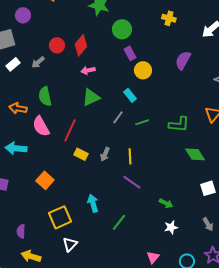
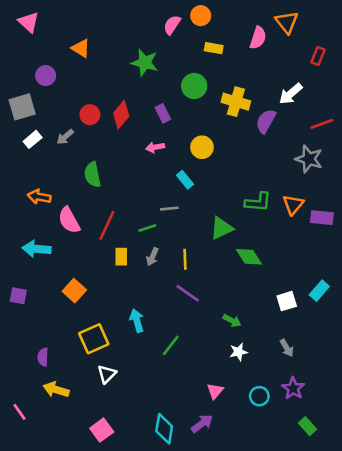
yellow cross: (169, 18) -> (236, 102), moved, size x1.5
green circle: (122, 29) -> (194, 86), moved
purple rectangle: (130, 53) -> (163, 113), moved
purple semicircle: (183, 60) -> (266, 121), moved
pink arrow: (88, 70) -> (155, 147), moved
green semicircle: (45, 96) -> (93, 175), moved
green triangle: (91, 97) -> (222, 228), moved
gray line: (118, 117) -> (169, 209), turned 48
green line: (142, 122) -> (147, 228), moved
green L-shape: (179, 124) -> (258, 202), moved
yellow rectangle: (81, 154) -> (121, 257), turned 64
green diamond: (195, 154) -> (249, 257), moved

